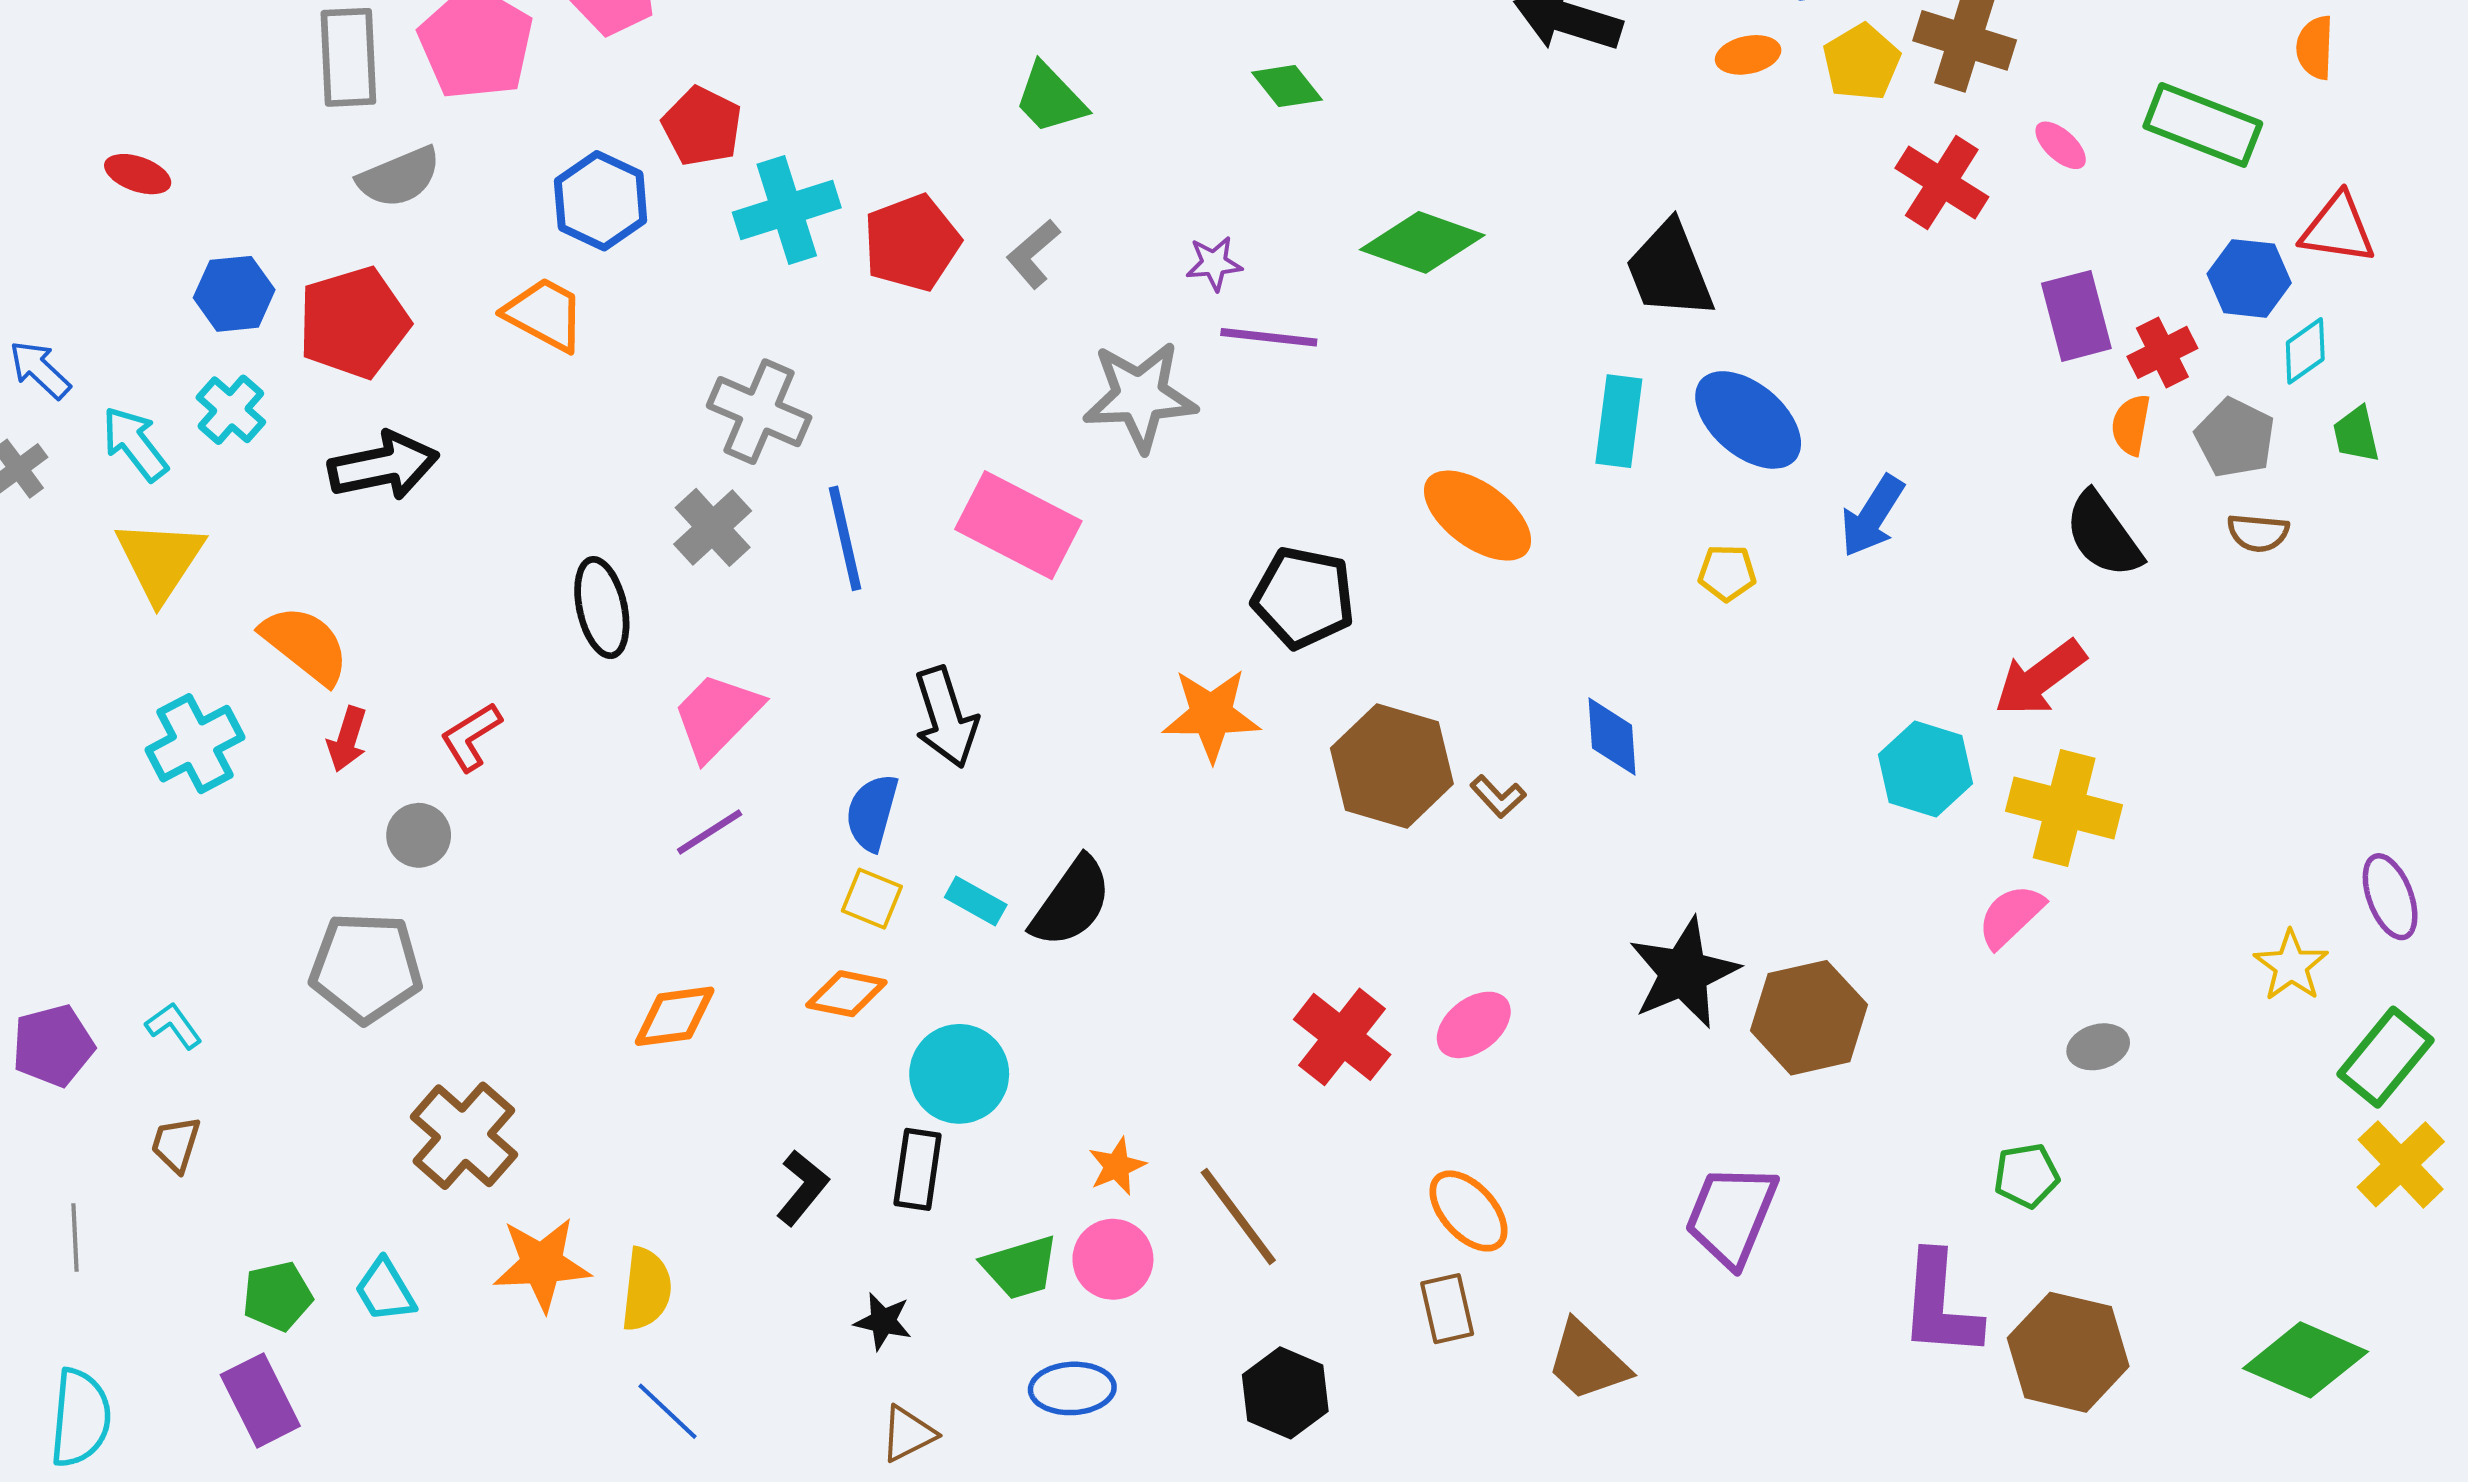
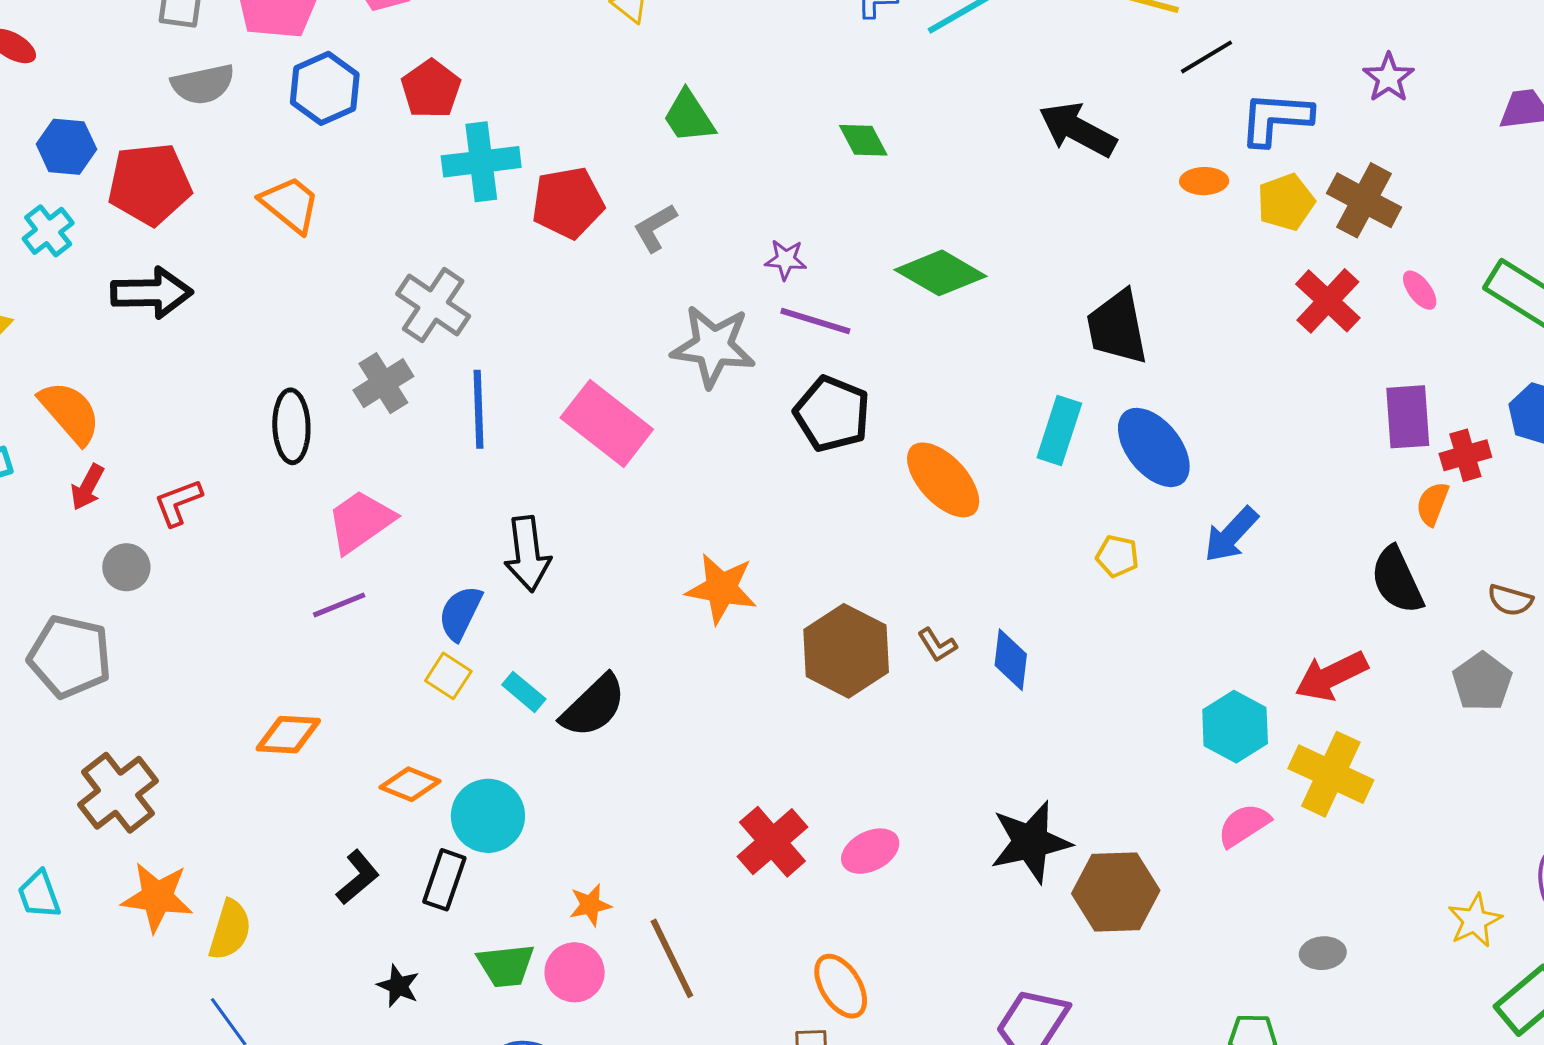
blue hexagon: (601, 201) -> (325, 88), moved
gray pentagon: (2235, 438) -> (1482, 682), moved
black pentagon: (1303, 598) -> (832, 414), moved
brown L-shape: (1498, 797) -> (937, 645), moved
pink semicircle: (2011, 916) -> (1244, 825), moved
orange diamond: (846, 994) -> (410, 784), moved

